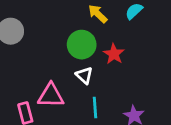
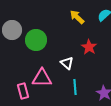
green circle: (82, 45) -> (36, 40), moved

